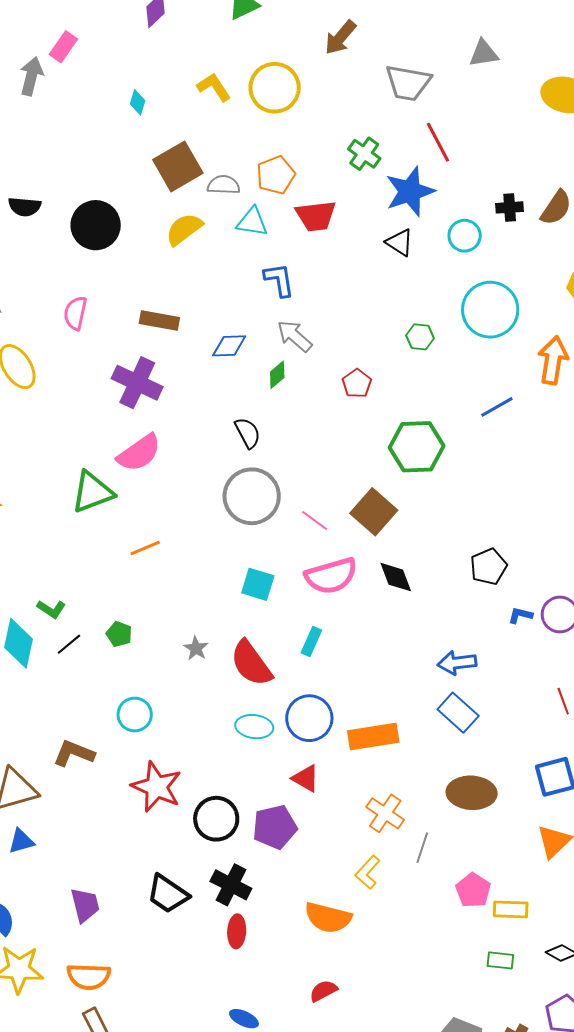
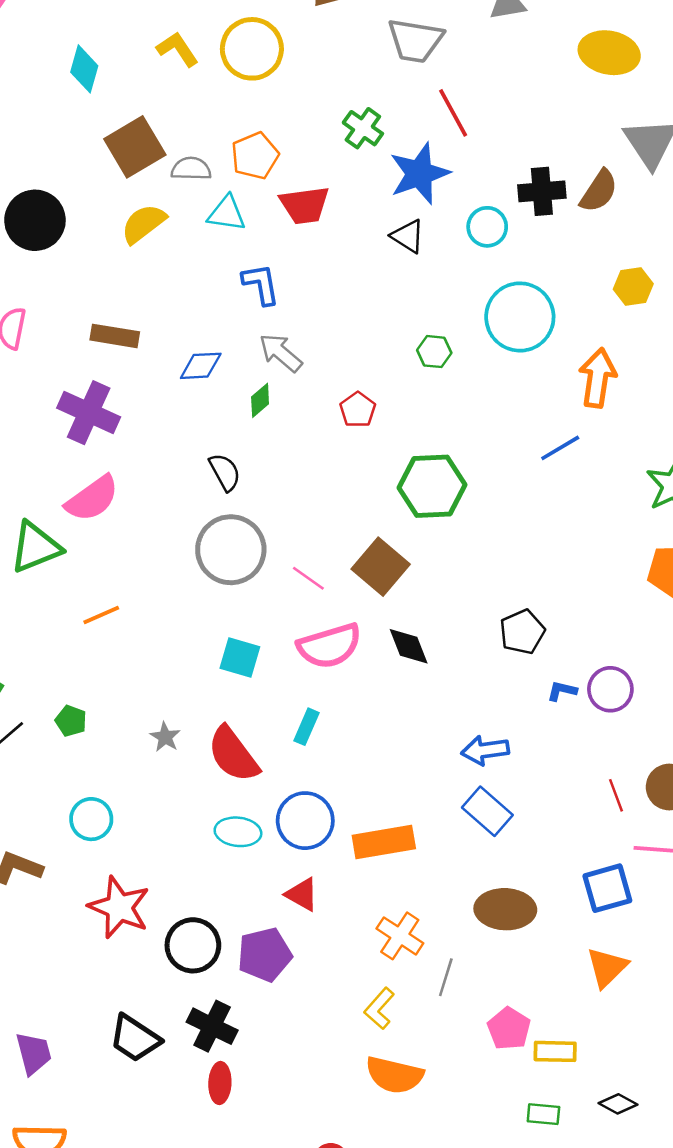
cyan diamond: (138, 102) -> (84, 69), size x1.5
black cross: (510, 207) -> (542, 191), size x1.4
blue line: (497, 407) -> (560, 448), moved
orange semicircle: (328, 918) -> (394, 1075), moved

